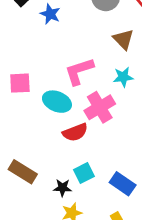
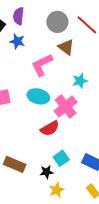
brown triangle: (123, 39) -> (66, 47), moved
pink L-shape: (79, 71) -> (42, 65), moved
cyan ellipse: (57, 102) -> (38, 96), moved

